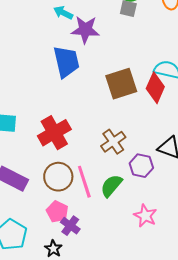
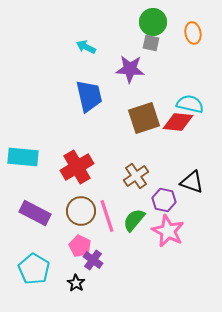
purple star: (85, 30) -> (130, 69), moved
red diamond: (155, 88) -> (178, 122), turned 72
pink star: (145, 216) -> (168, 231), moved, size x1.4

